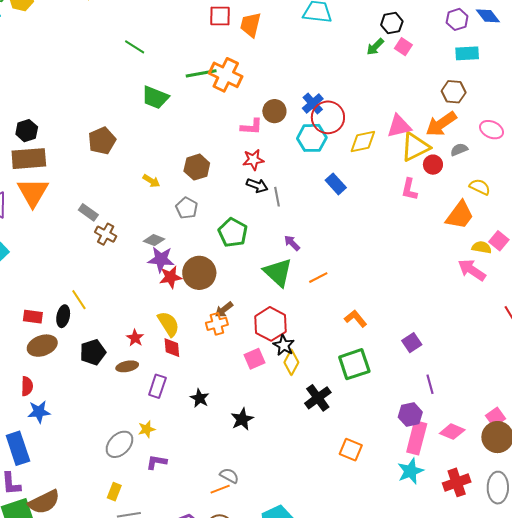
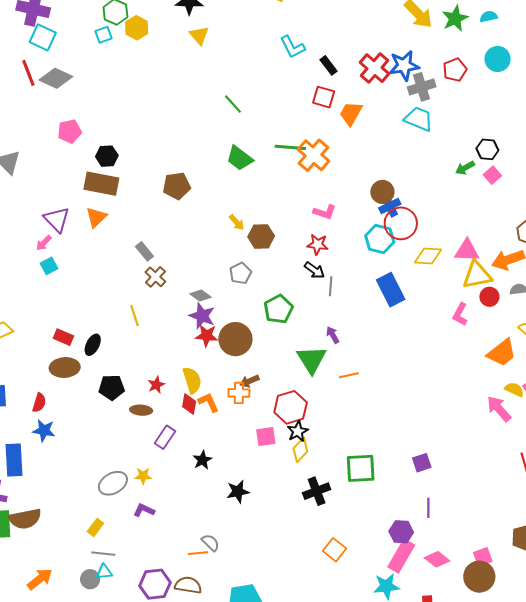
brown circle: (274, 111) -> (382, 192), moved
yellow arrow: (151, 181) -> (237, 222), moved
blue rectangle: (336, 184) -> (391, 290), size x1.5
orange triangle: (33, 192) -> (96, 217), size x0.7
yellow line: (79, 300) -> (135, 316), moved
orange L-shape: (356, 318) -> (209, 402), moved

